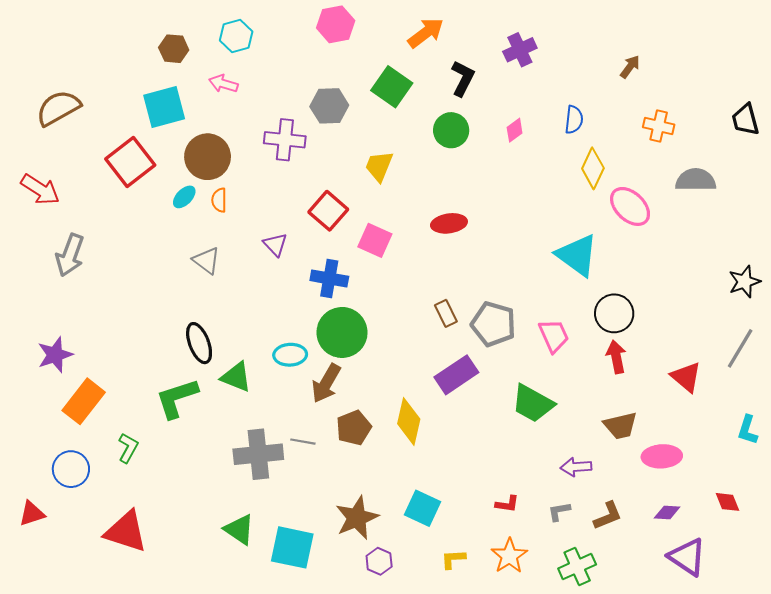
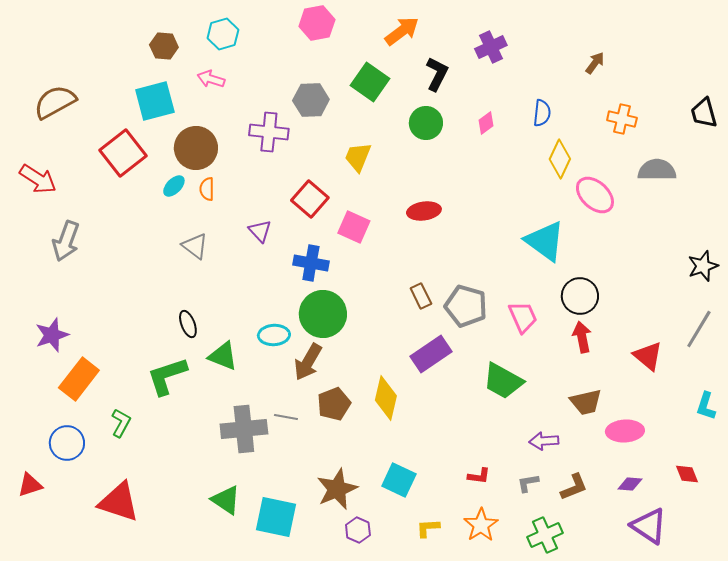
black ellipse: (199, 343) -> (188, 324), size x0.7

